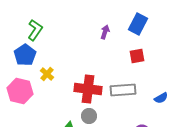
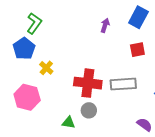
pink hexagon: (20, 91) -> (27, 97), moved

